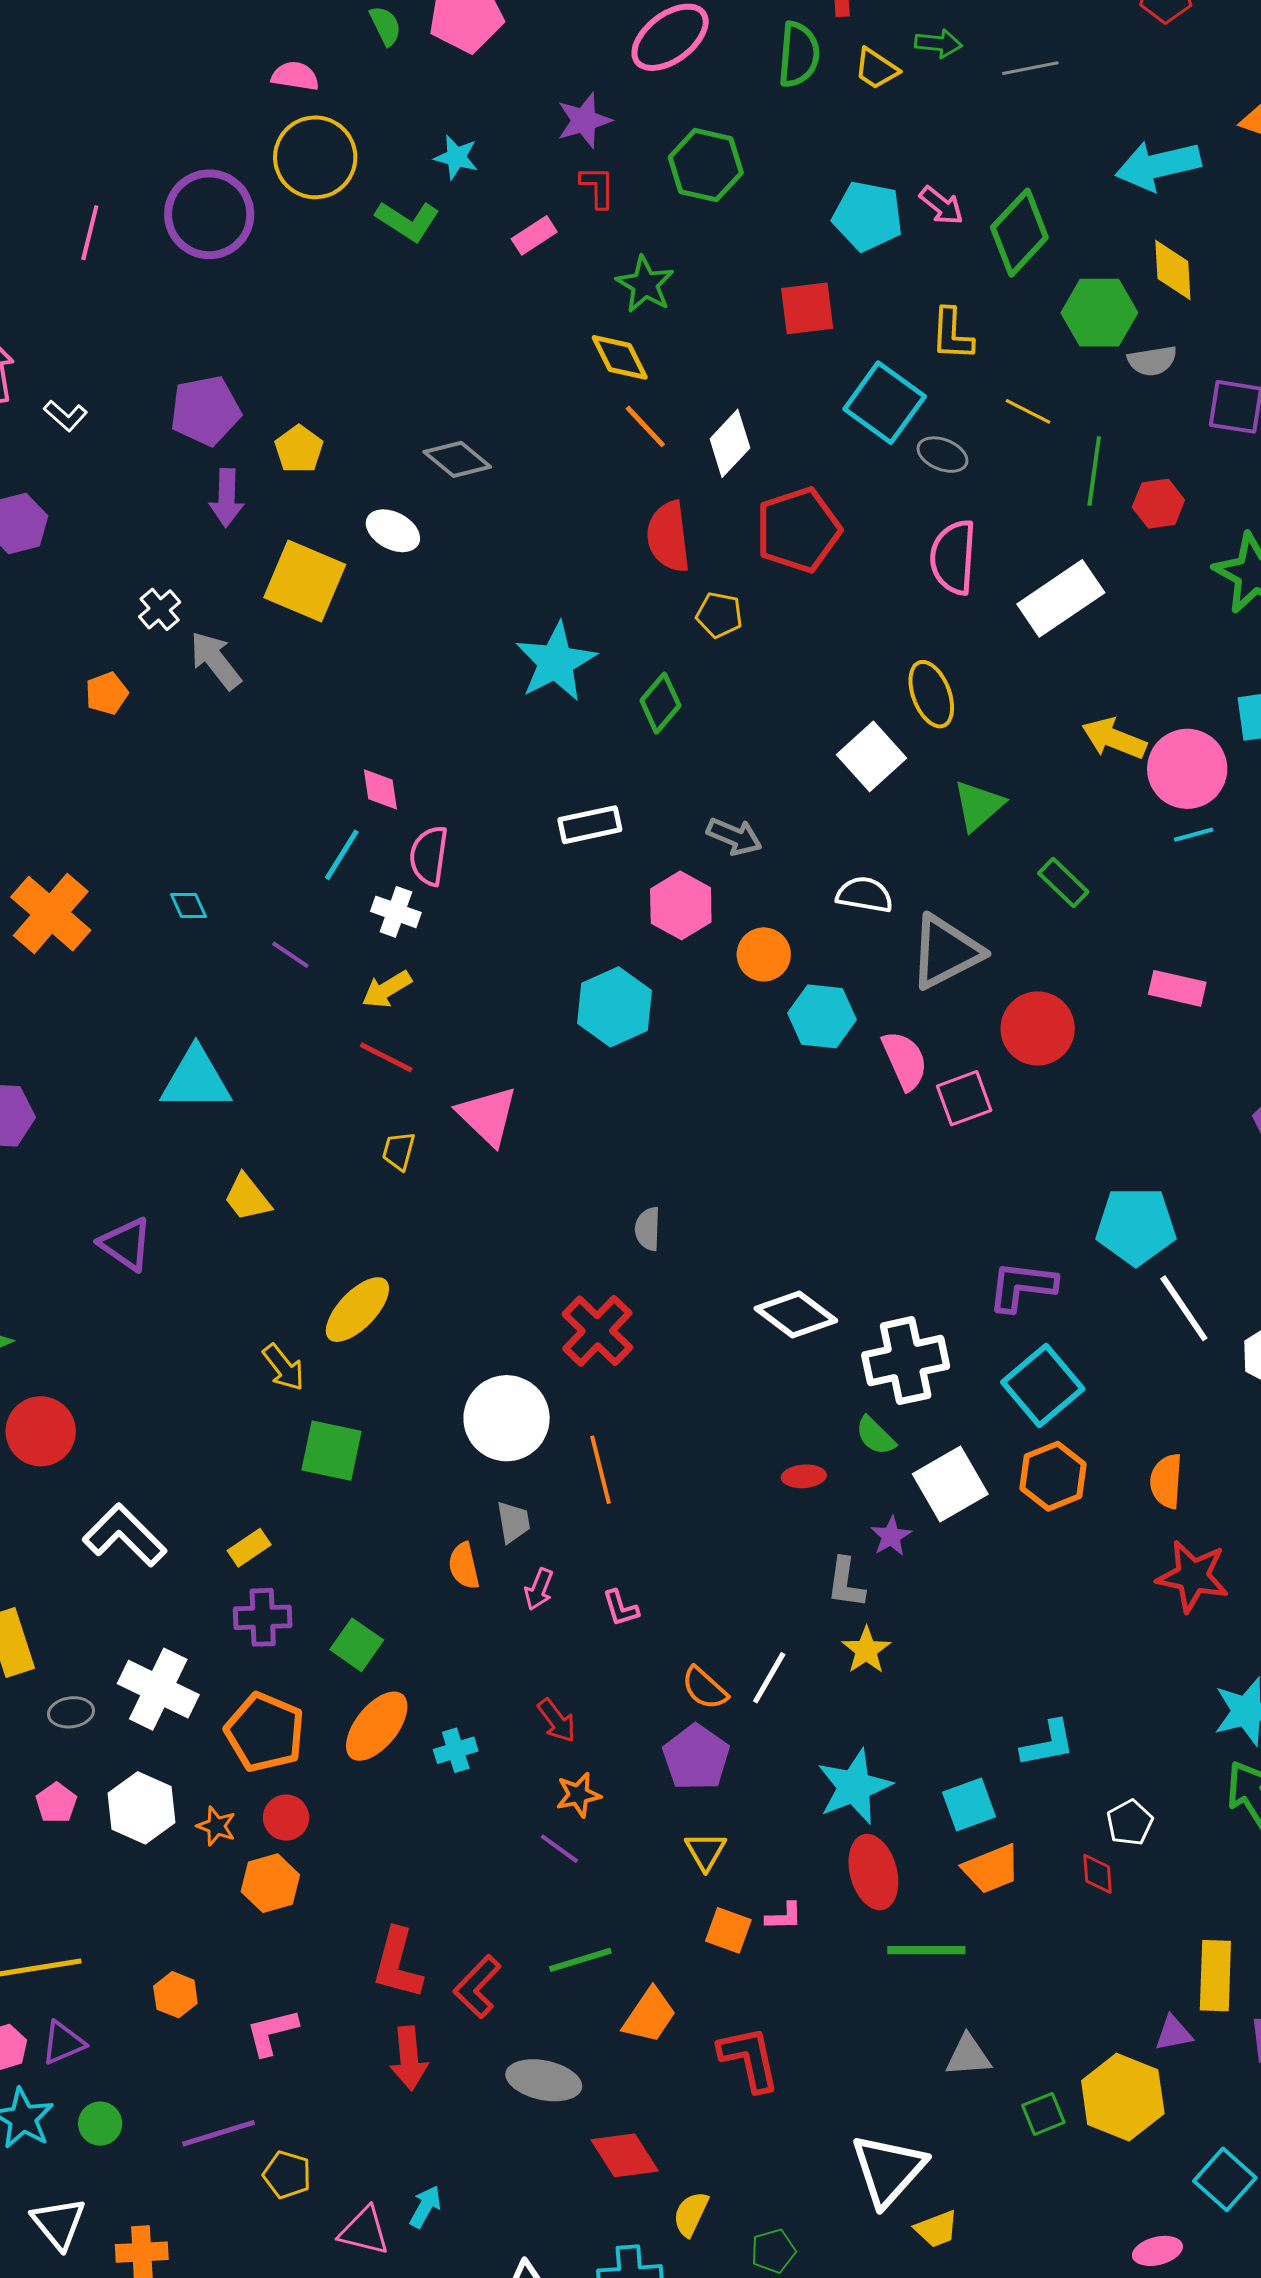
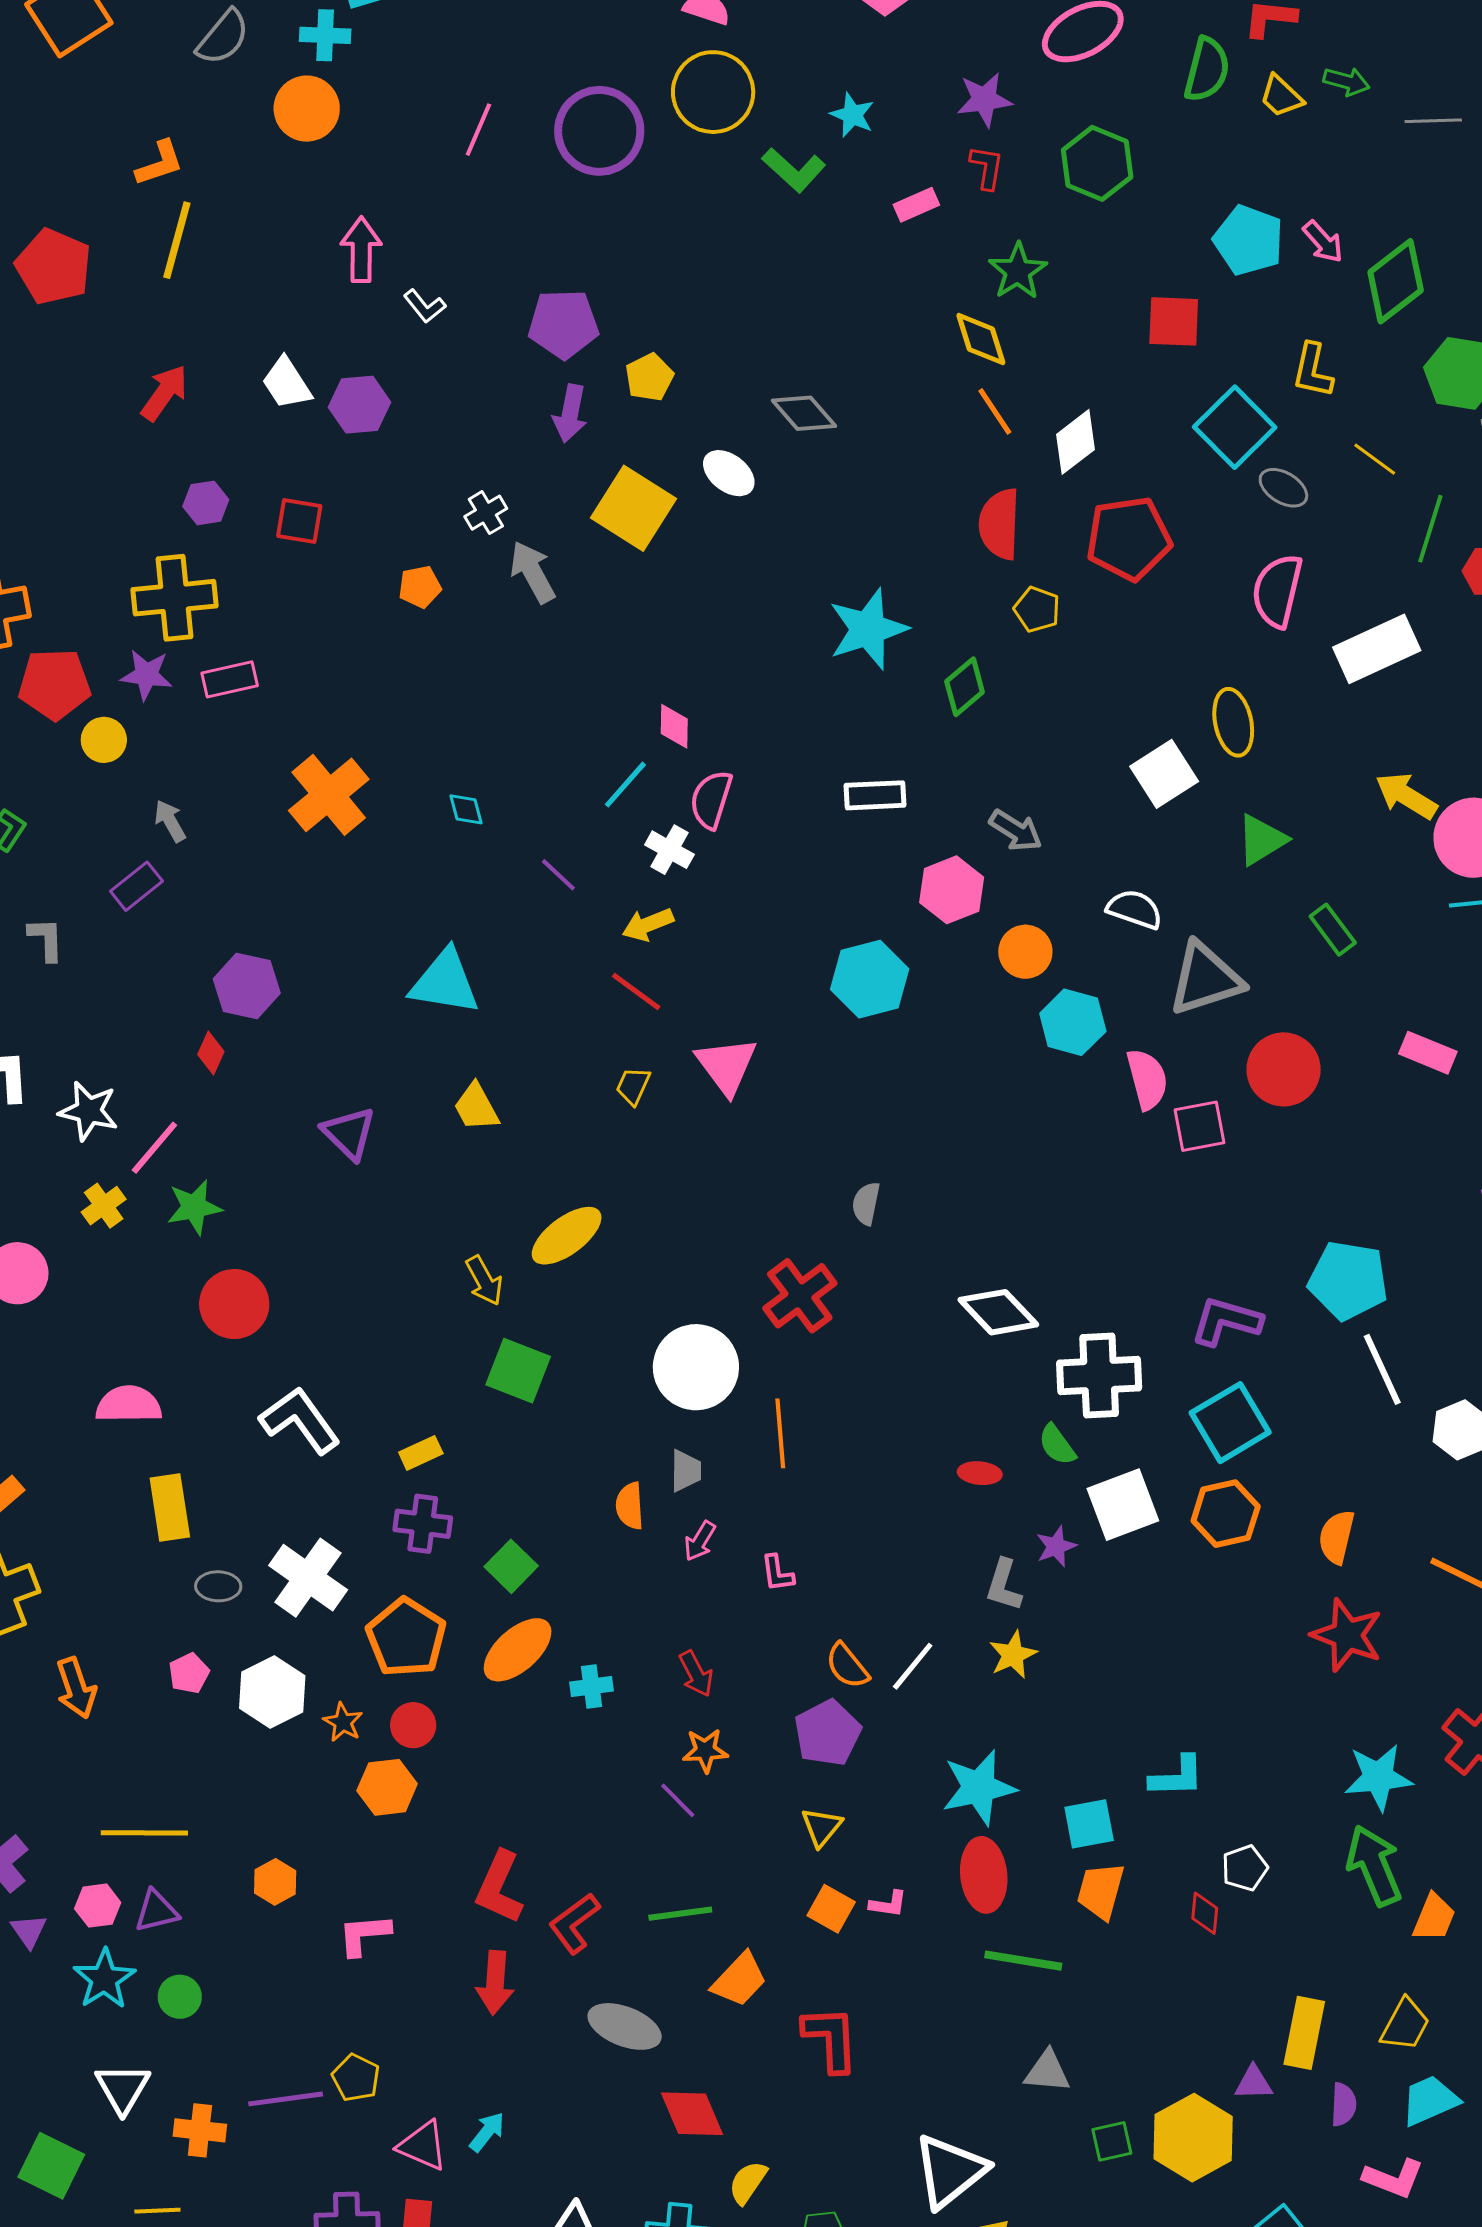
orange trapezoid: (991, 1869) -> (1101, 1891), turned 118
purple line: (219, 2133) -> (286, 2099), moved

